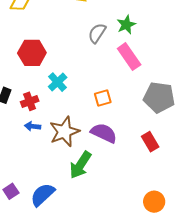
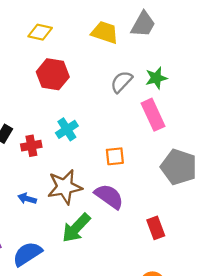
red hexagon: (32, 53) -> (53, 74), moved
blue arrow: (33, 126) -> (27, 199), moved
red rectangle: (150, 142) -> (156, 228), moved

